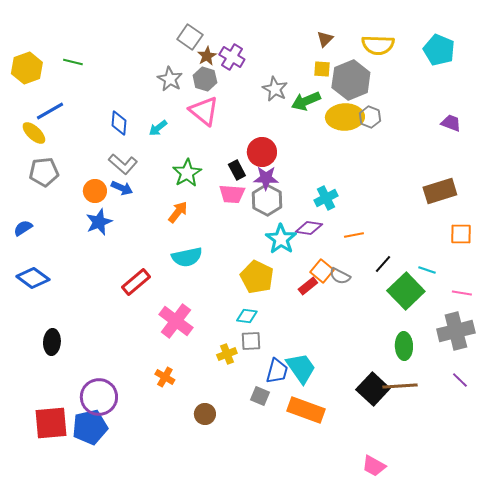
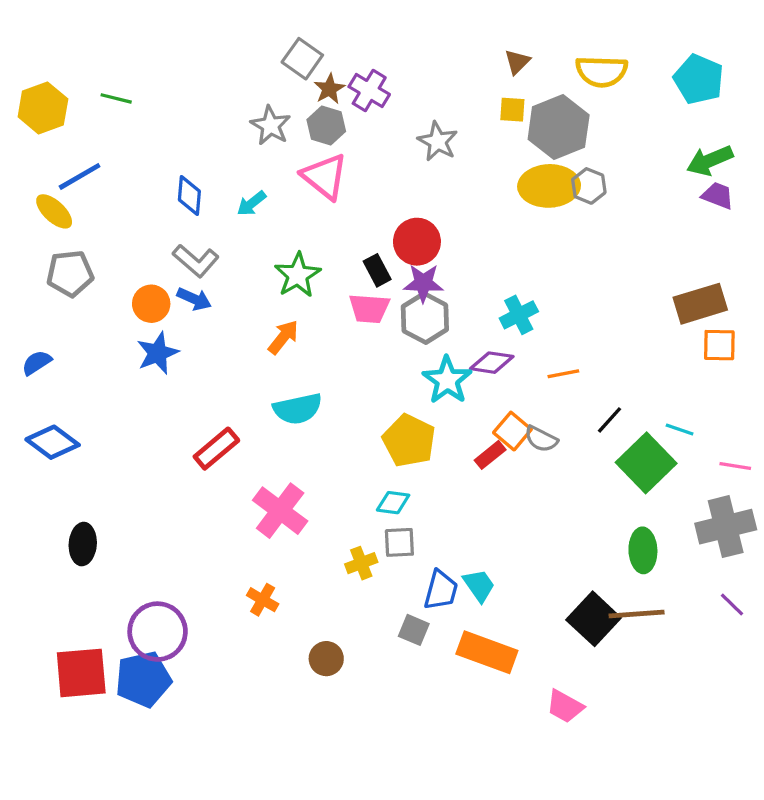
green arrow: (306, 101) -> (710, 160), moved
orange square: (461, 234) -> (719, 345), moved
cyan trapezoid: (301, 368) -> (479, 585), size x0.7
pink trapezoid: (374, 466) -> (565, 706), moved

